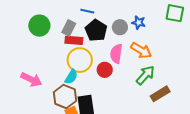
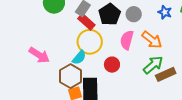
blue star: (139, 23) -> (165, 12), moved
red rectangle: (74, 40) -> (86, 22), turned 30
red circle: (105, 70) -> (112, 65), moved
brown rectangle: (160, 94) -> (166, 74), moved

